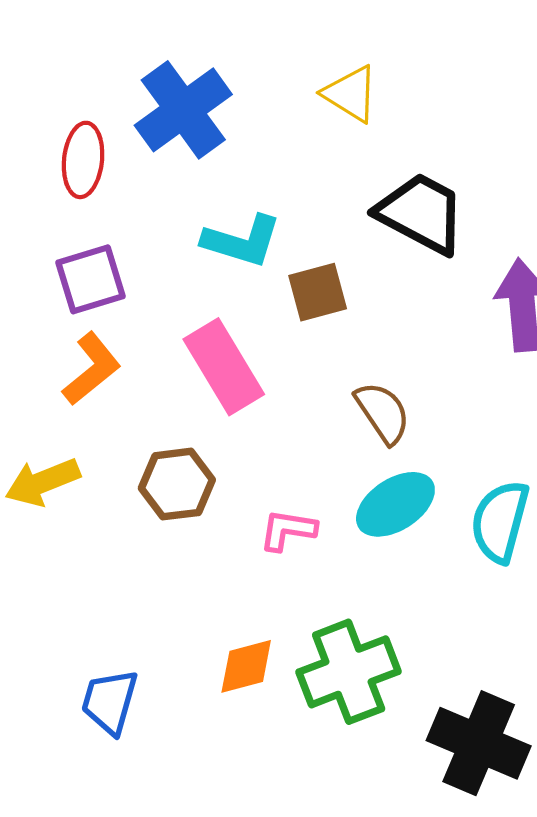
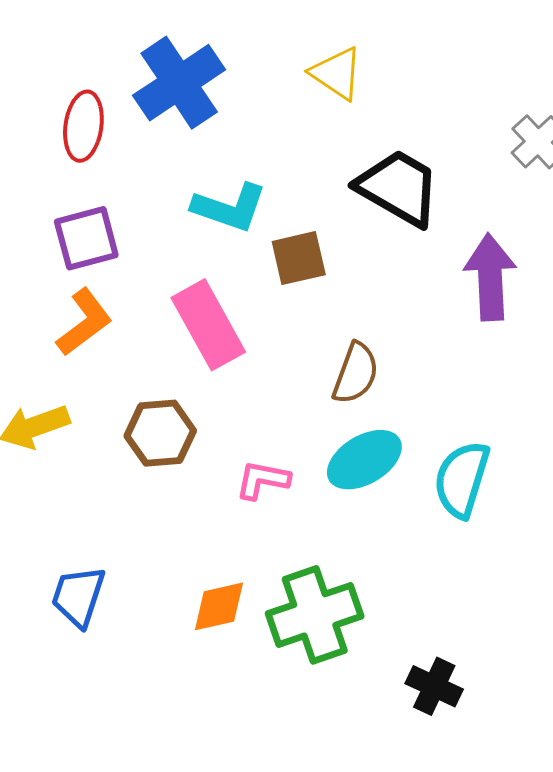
brown semicircle: (383, 413) -> (356, 373), turned 52
blue trapezoid: (110, 702) -> (78, 596), moved
black cross: (479, 743) -> (434, 686), size x0.6

